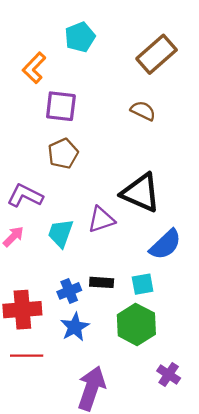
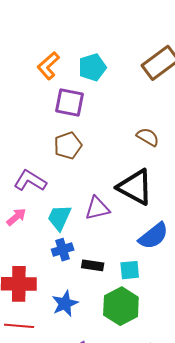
cyan pentagon: (80, 37) -> (92, 67), moved
brown semicircle: (143, 111) -> (148, 137), moved
blue cross: (69, 291) -> (63, 250), moved

